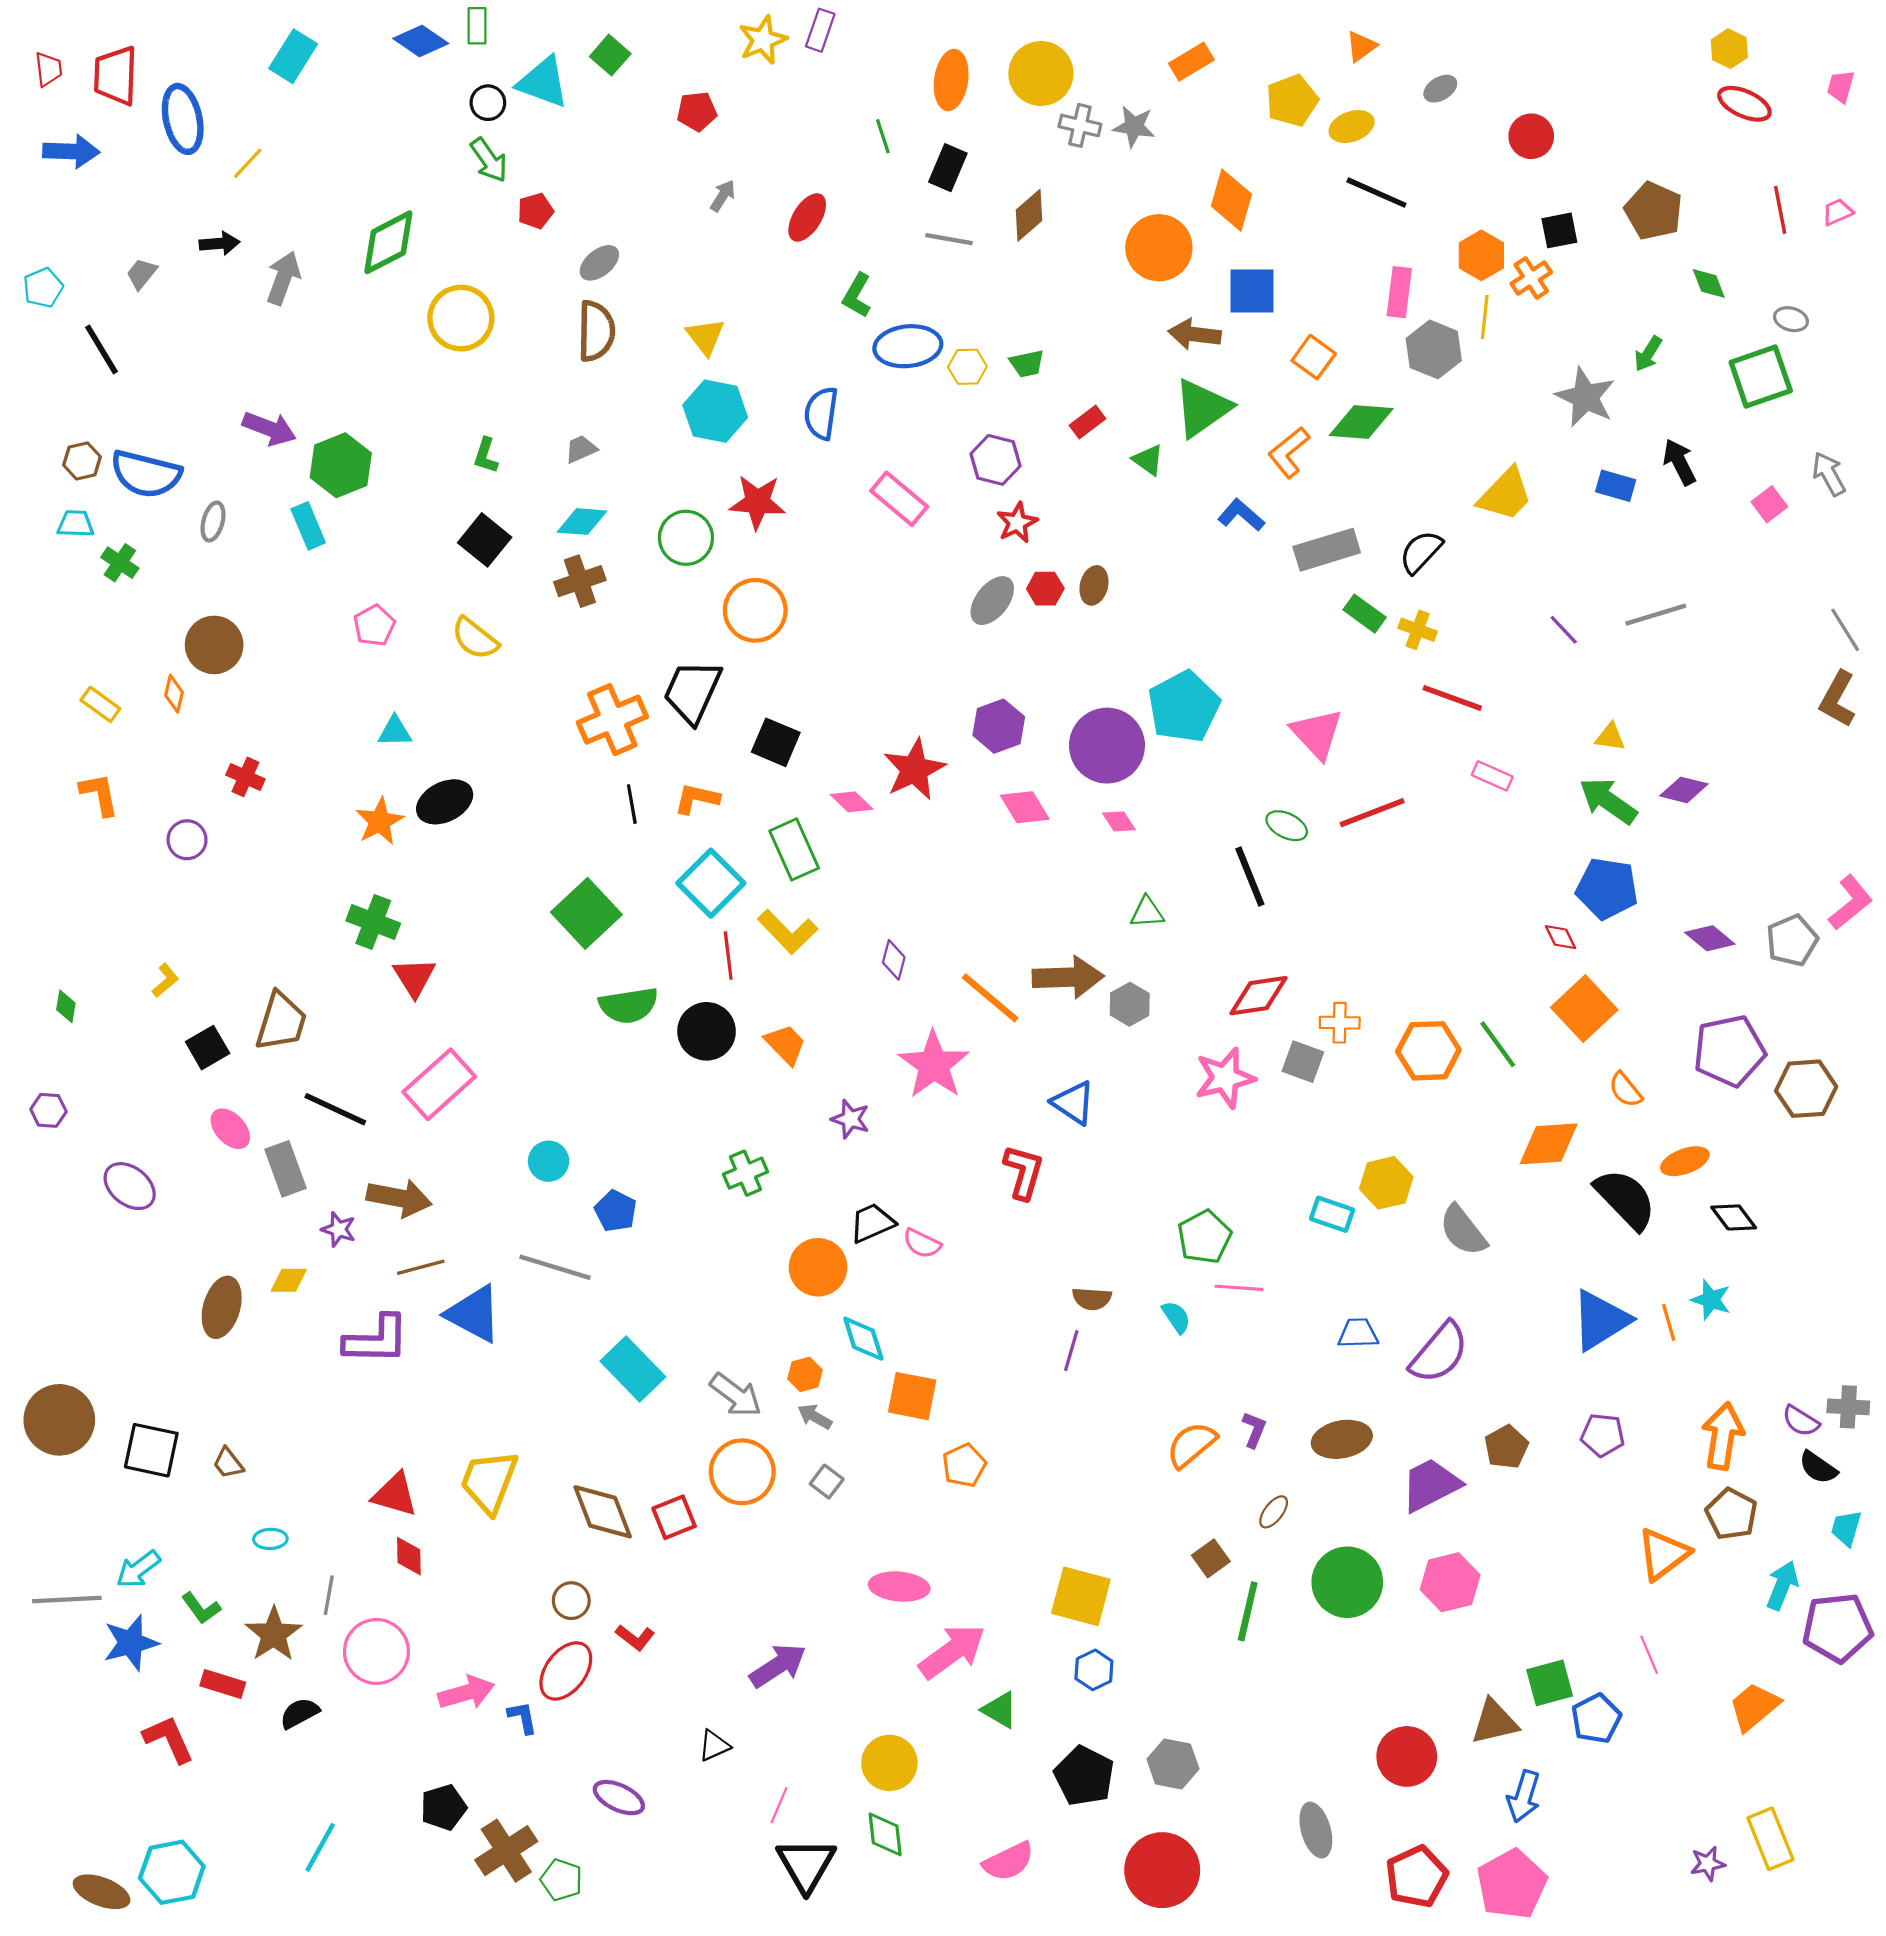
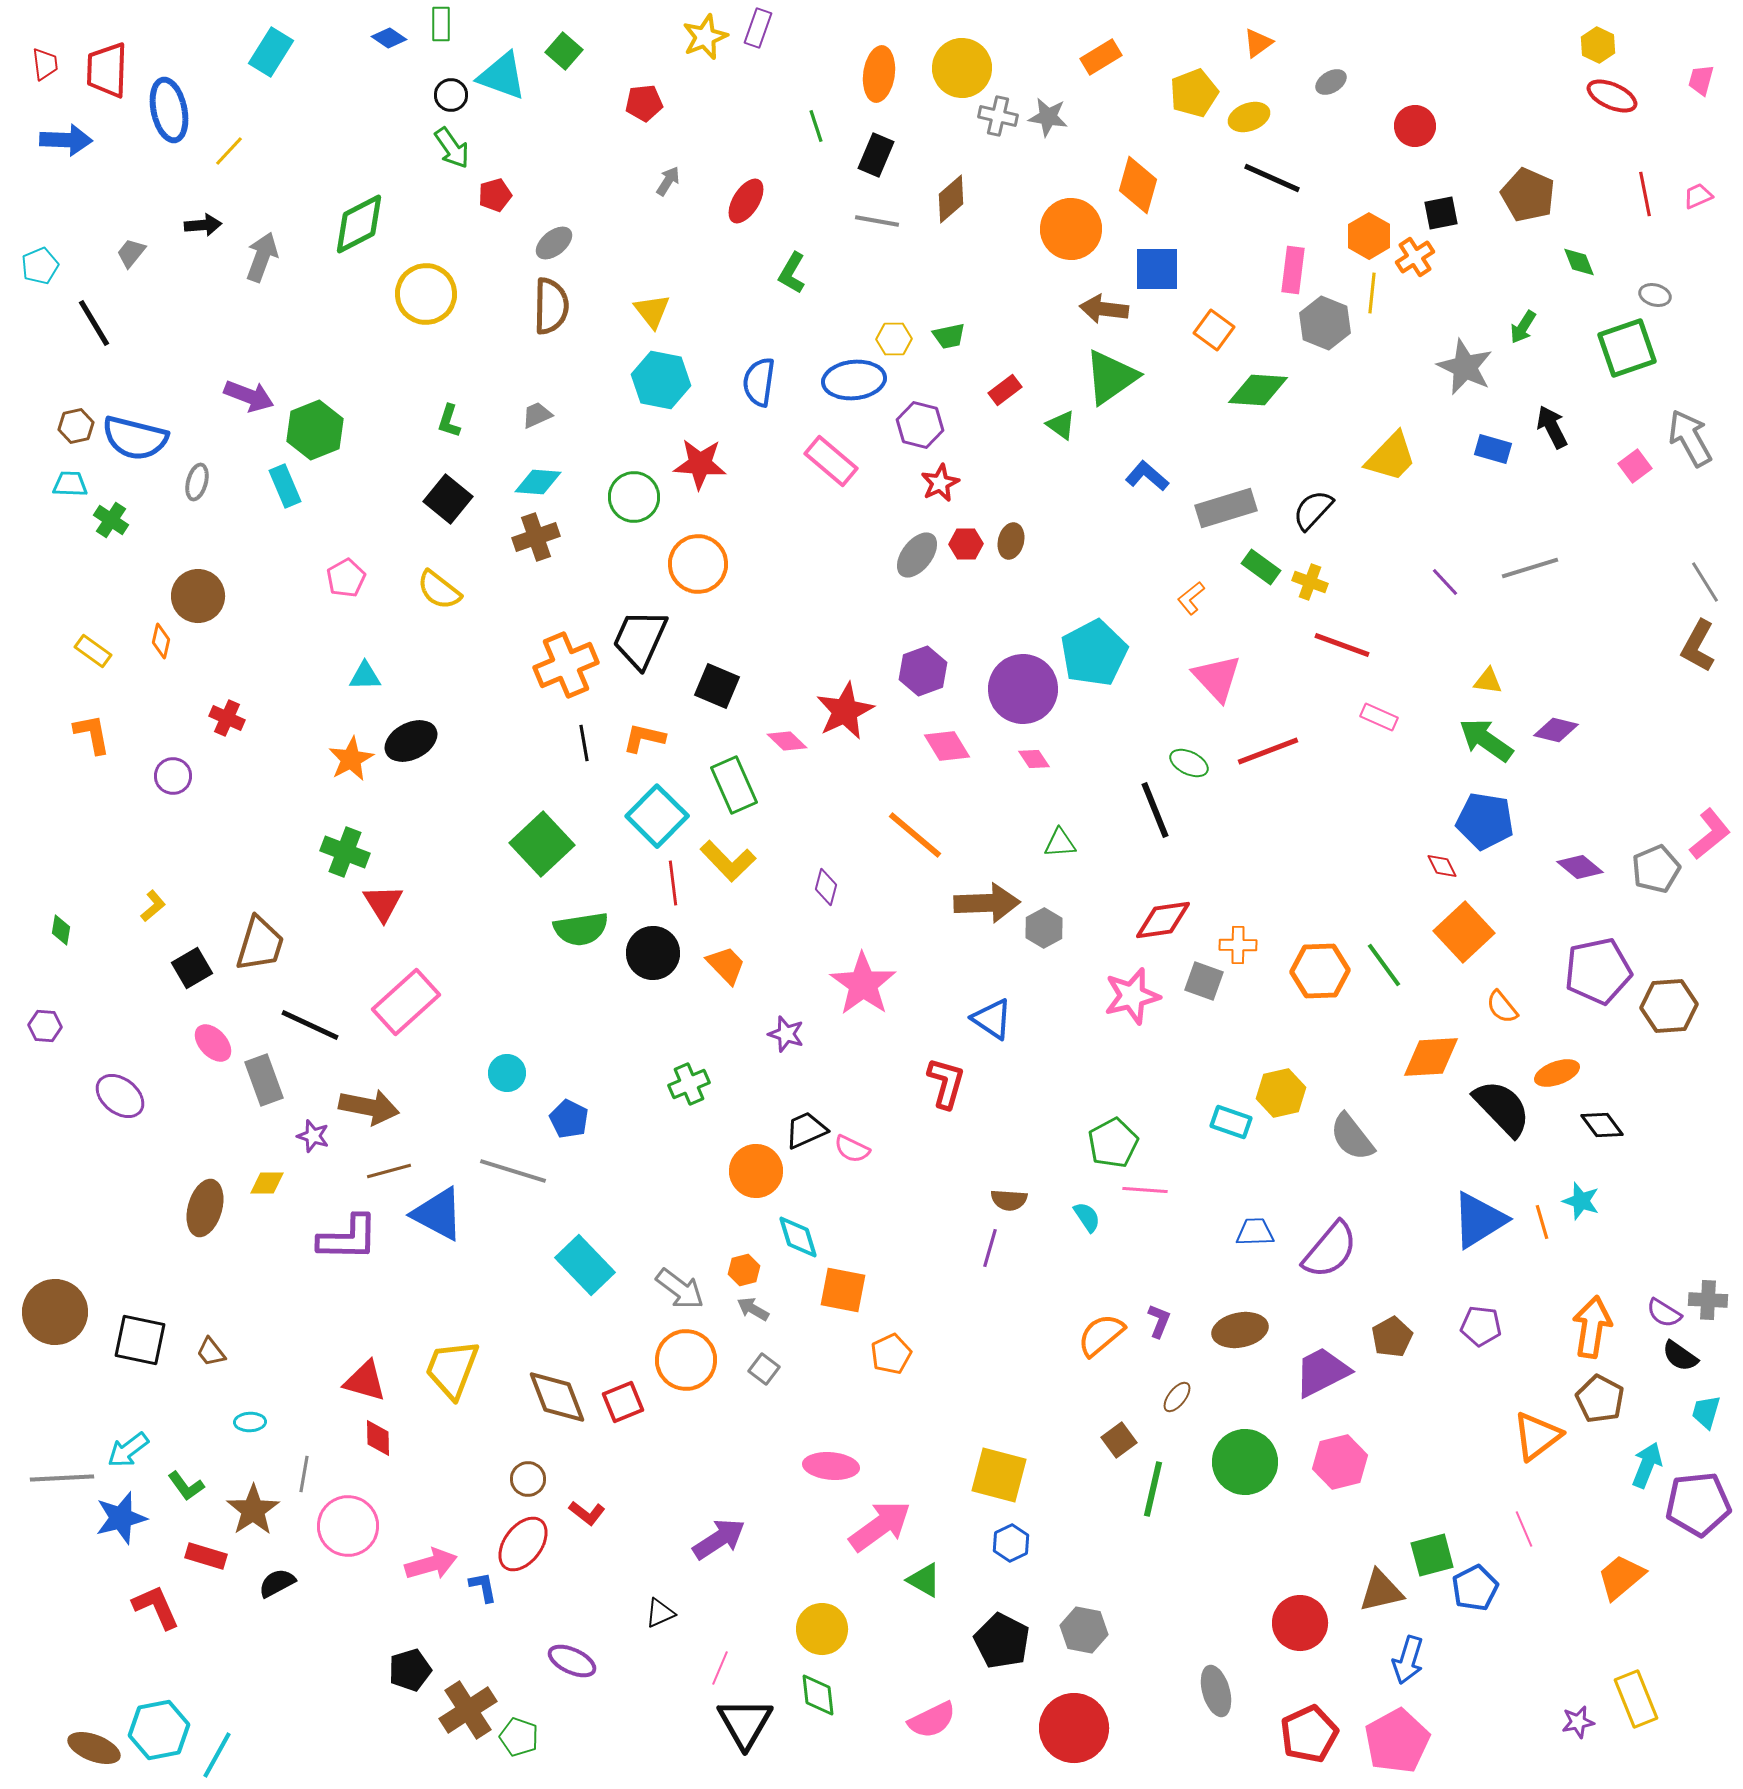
blue diamond: (421, 41) -> (389, 38), size x0.7
blue ellipse: (908, 346) -> (854, 380), moved
orange L-shape: (1289, 452) -> (1191, 598), moved, size x0.7
gray arrow: (1829, 474) -> (1690, 438), size x1.4
orange line: (990, 998) -> (915, 835), moved
cyan line: (320, 1847) -> (217, 1755), moved

